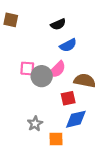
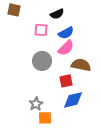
pink square: (27, 68) -> (41, 30), moved
pink semicircle: (57, 70) -> (66, 48), moved
orange square: (56, 139) -> (45, 118), moved

